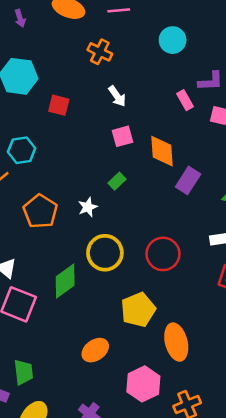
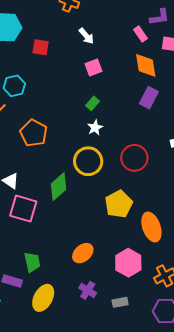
orange diamond: (162, 151) -> (146, 65), moved
white star: (88, 207) -> (95, 128), moved
orange ellipse: (95, 350) -> (83, 253), moved

